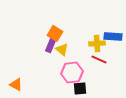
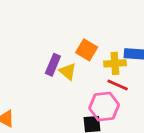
orange square: (55, 33) -> (87, 50), moved
pink hexagon: (72, 72) -> (104, 107), moved

